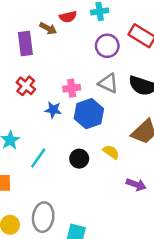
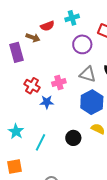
red cross: (26, 86) -> (32, 86), moved
blue hexagon: (89, 114) -> (92, 102), moved

